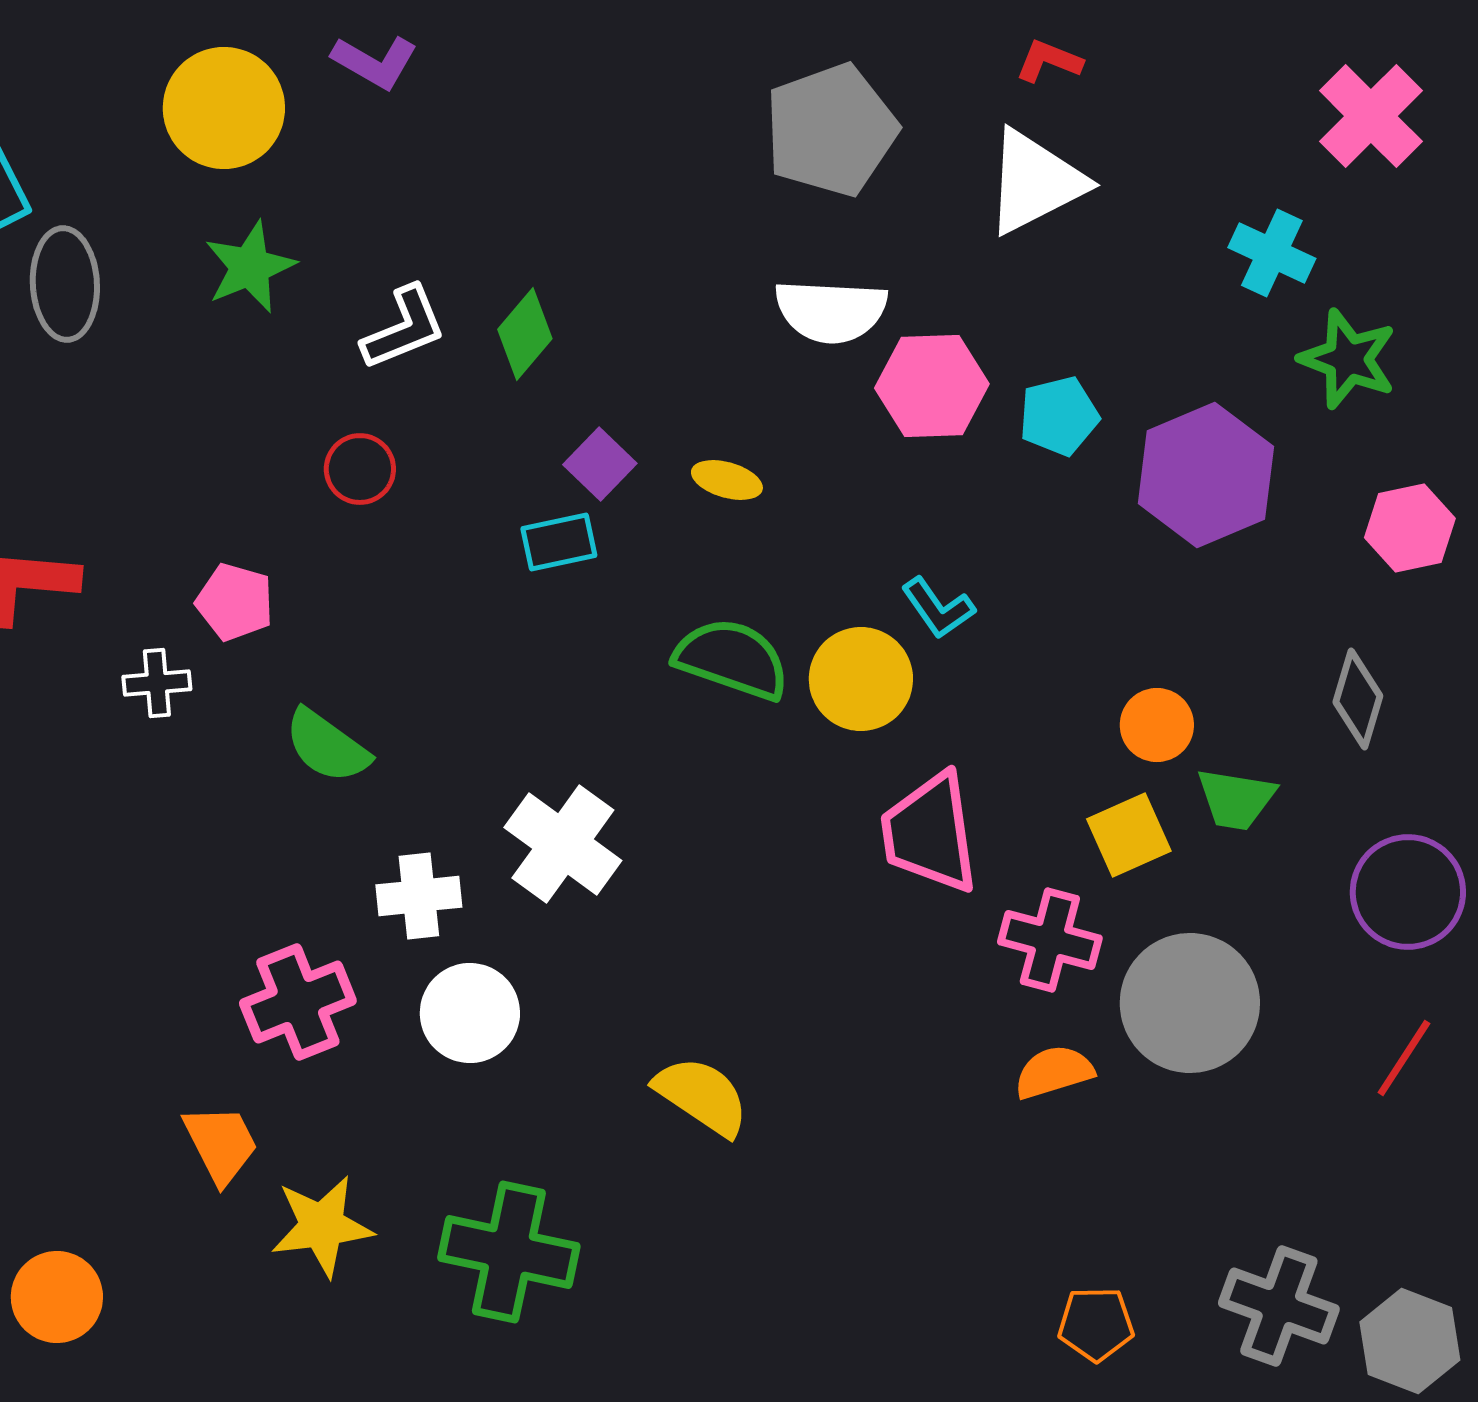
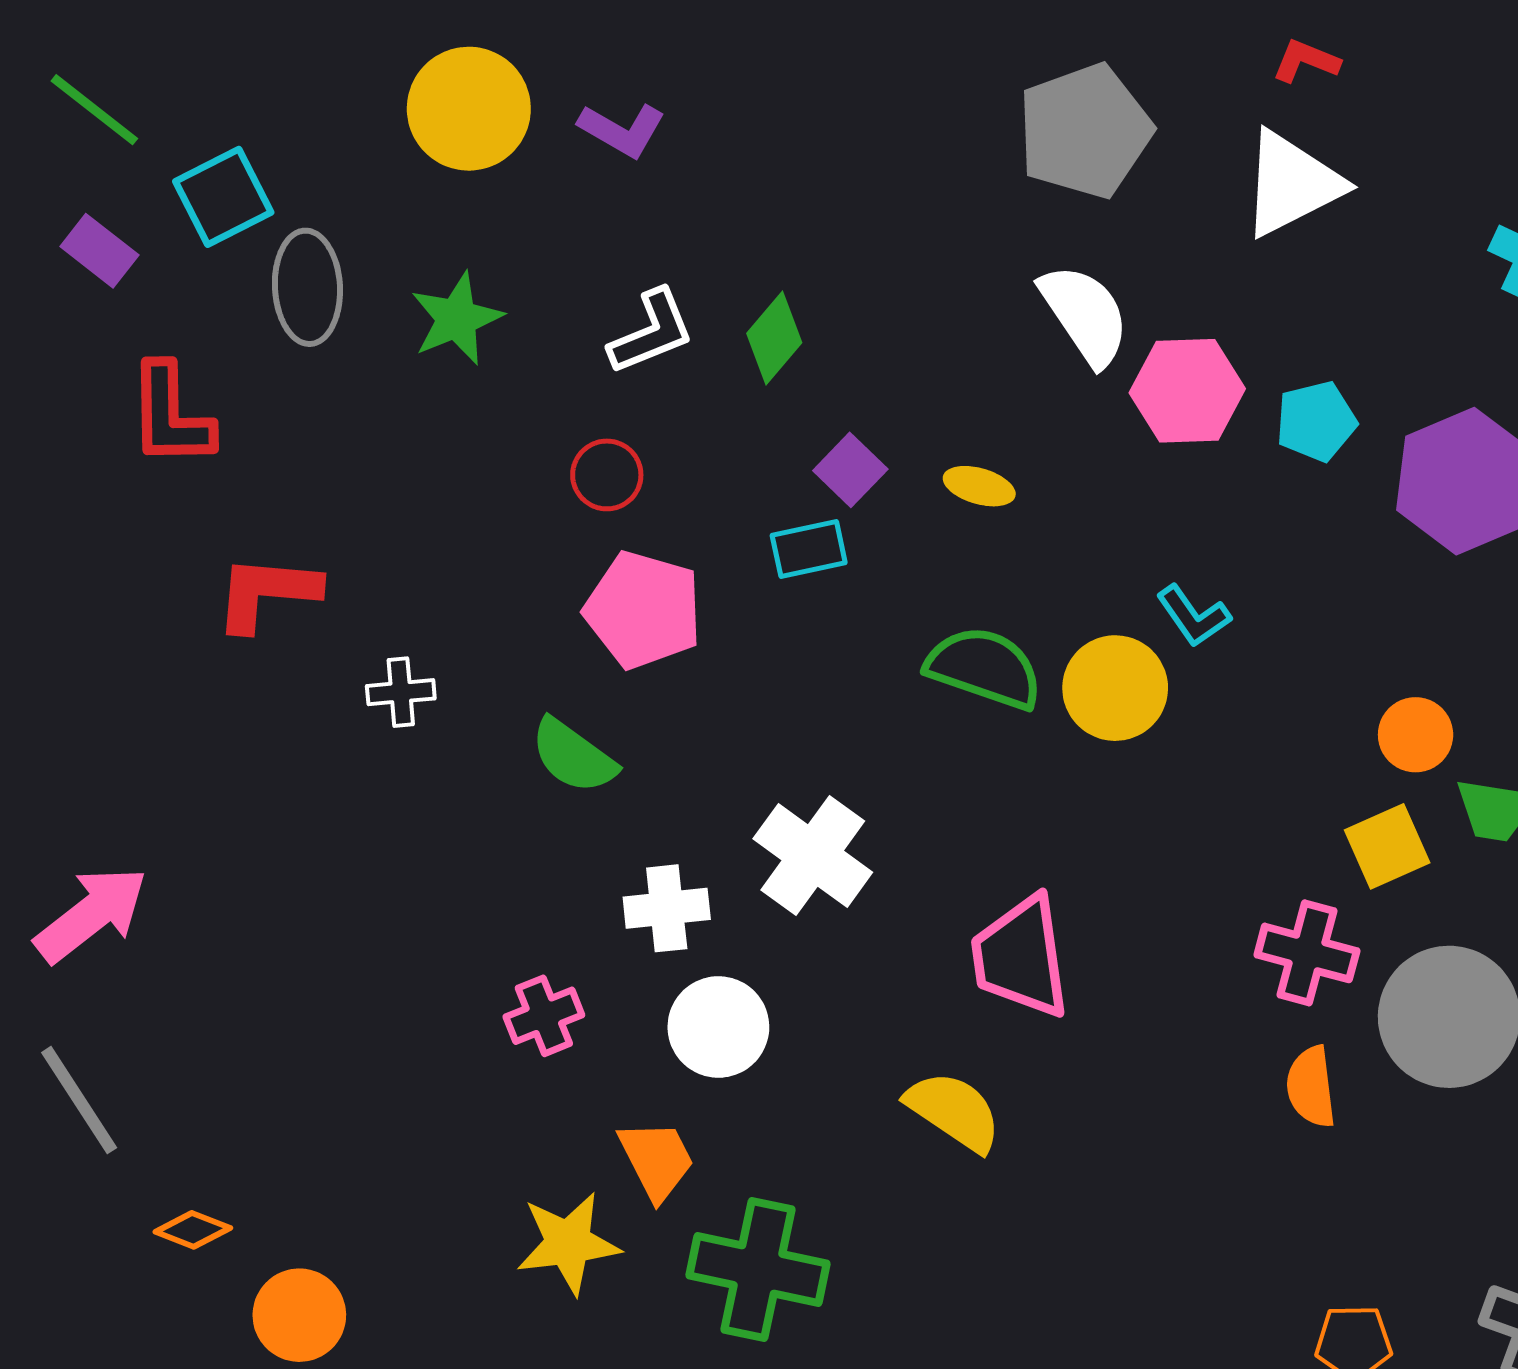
purple L-shape: (375, 62) -> (622, 130), moved
green star: (250, 267) -> (457, 319), moved
white semicircle: (831, 311) -> (1085, 315), turned -127
pink pentagon: (235, 602) -> (643, 610), moved, size x1.5
pink trapezoid: (930, 833) -> (1021, 957), moved
pink cross: (298, 1002) -> (544, 1016), size x0.7
orange semicircle: (1054, 1072) -> (1311, 1087), turned -80
orange trapezoid: (221, 1144) -> (657, 1160), moved

